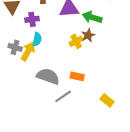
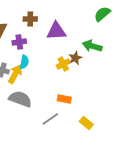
green arrow: (92, 17) -> (92, 46), moved
gray semicircle: (48, 76) -> (20, 99), moved
yellow rectangle: (107, 100) -> (86, 123), moved

